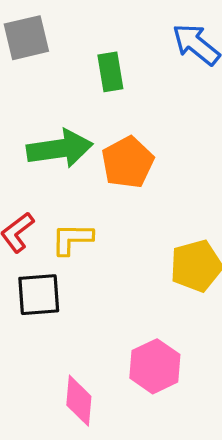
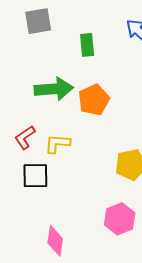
pink hexagon: (155, 366) -> (120, 219), moved

